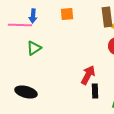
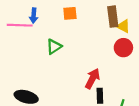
green triangle: (34, 48) -> (54, 47), moved

